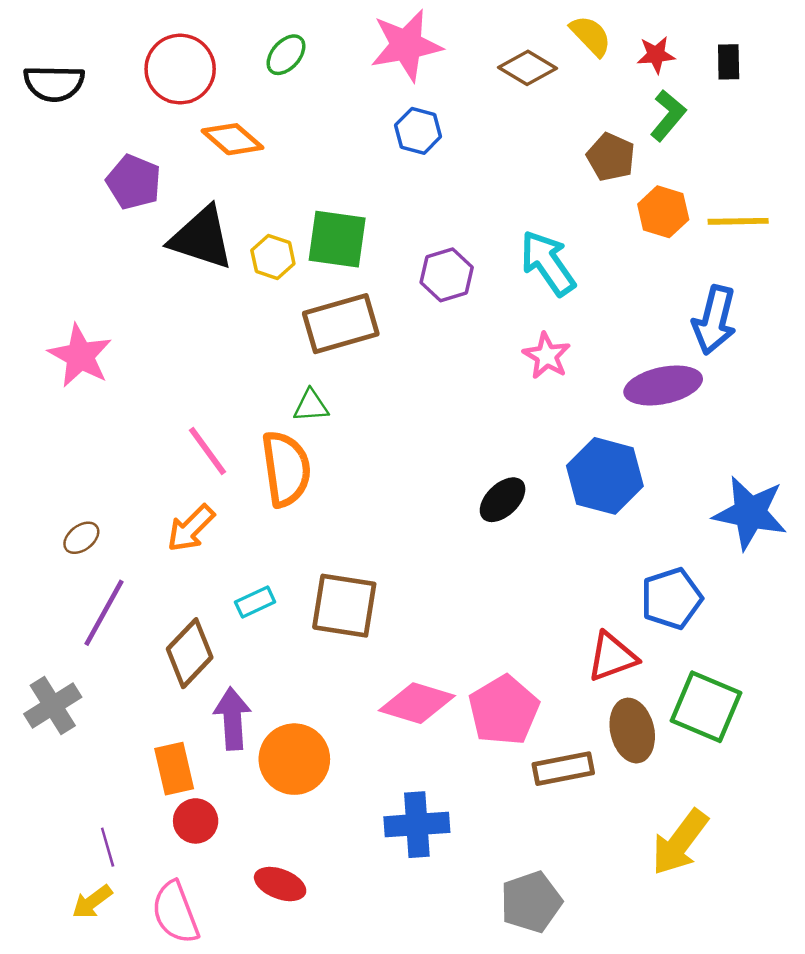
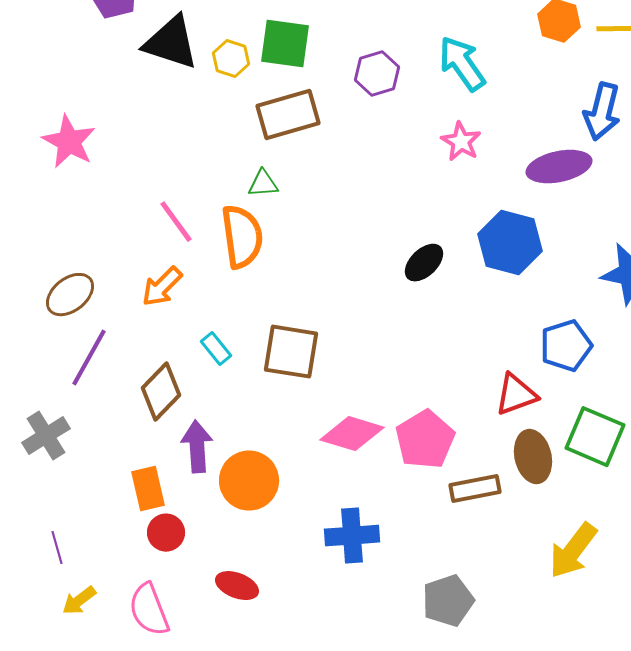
brown ellipse: (81, 538) -> (70, 295), size x1.6
cyan rectangle: (255, 602) -> (216, 349), turned 76
purple line: (108, 847) -> (57, 548), moved

